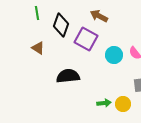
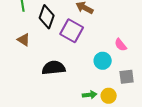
cyan circle: (114, 55) -> (103, 61), moved

